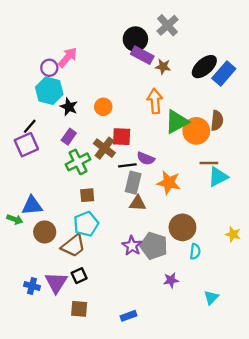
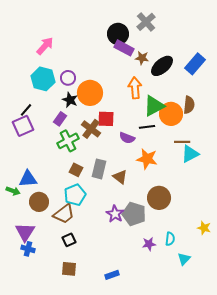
pink arrow: (68, 57) -> (45, 46), moved
black ellipse: (204, 67) -> (162, 66), moved
purple circle: (49, 68) -> (68, 78), moved
black star: (69, 107) -> (70, 100), moved
orange circle: (103, 107) -> (90, 93), size x1.6
black line: (127, 165) -> (147, 127), moved
gray rectangle: (133, 183) -> (99, 169), moved
brown square: (87, 195) -> (76, 170), turned 32
brown triangle: (138, 203) -> (120, 177), turned 35
yellow star: (233, 234) -> (204, 228), moved
cyan semicircle: (195, 251) -> (170, 239), moved
purple triangle: (56, 282) -> (25, 232), moved

